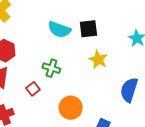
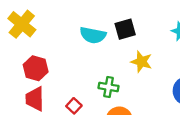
green cross: (51, 68) -> (109, 87), moved

